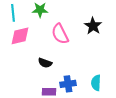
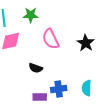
black star: (93, 26) -> (86, 43), moved

